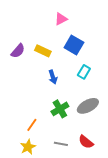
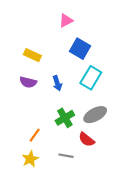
purple semicircle: (18, 51) -> (28, 82), moved, turned 63
yellow rectangle: (43, 51) -> (32, 55), moved
cyan rectangle: (84, 72) -> (91, 78), size x1.5
red semicircle: (86, 142) -> (86, 139), moved

